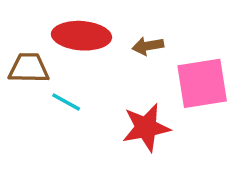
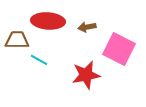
pink square: (202, 83) -> (119, 49), turned 36

